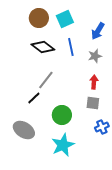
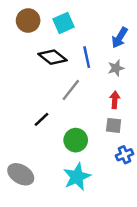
brown circle: (39, 18) -> (28, 21), moved
cyan square: (65, 19) -> (63, 23), moved
gray line: (46, 80) -> (71, 90), moved
gray ellipse: (24, 130) -> (21, 174), moved

